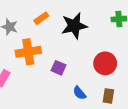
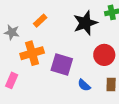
black star: (74, 26) -> (85, 23), moved
purple square: (59, 68) -> (62, 64), size x1.6

